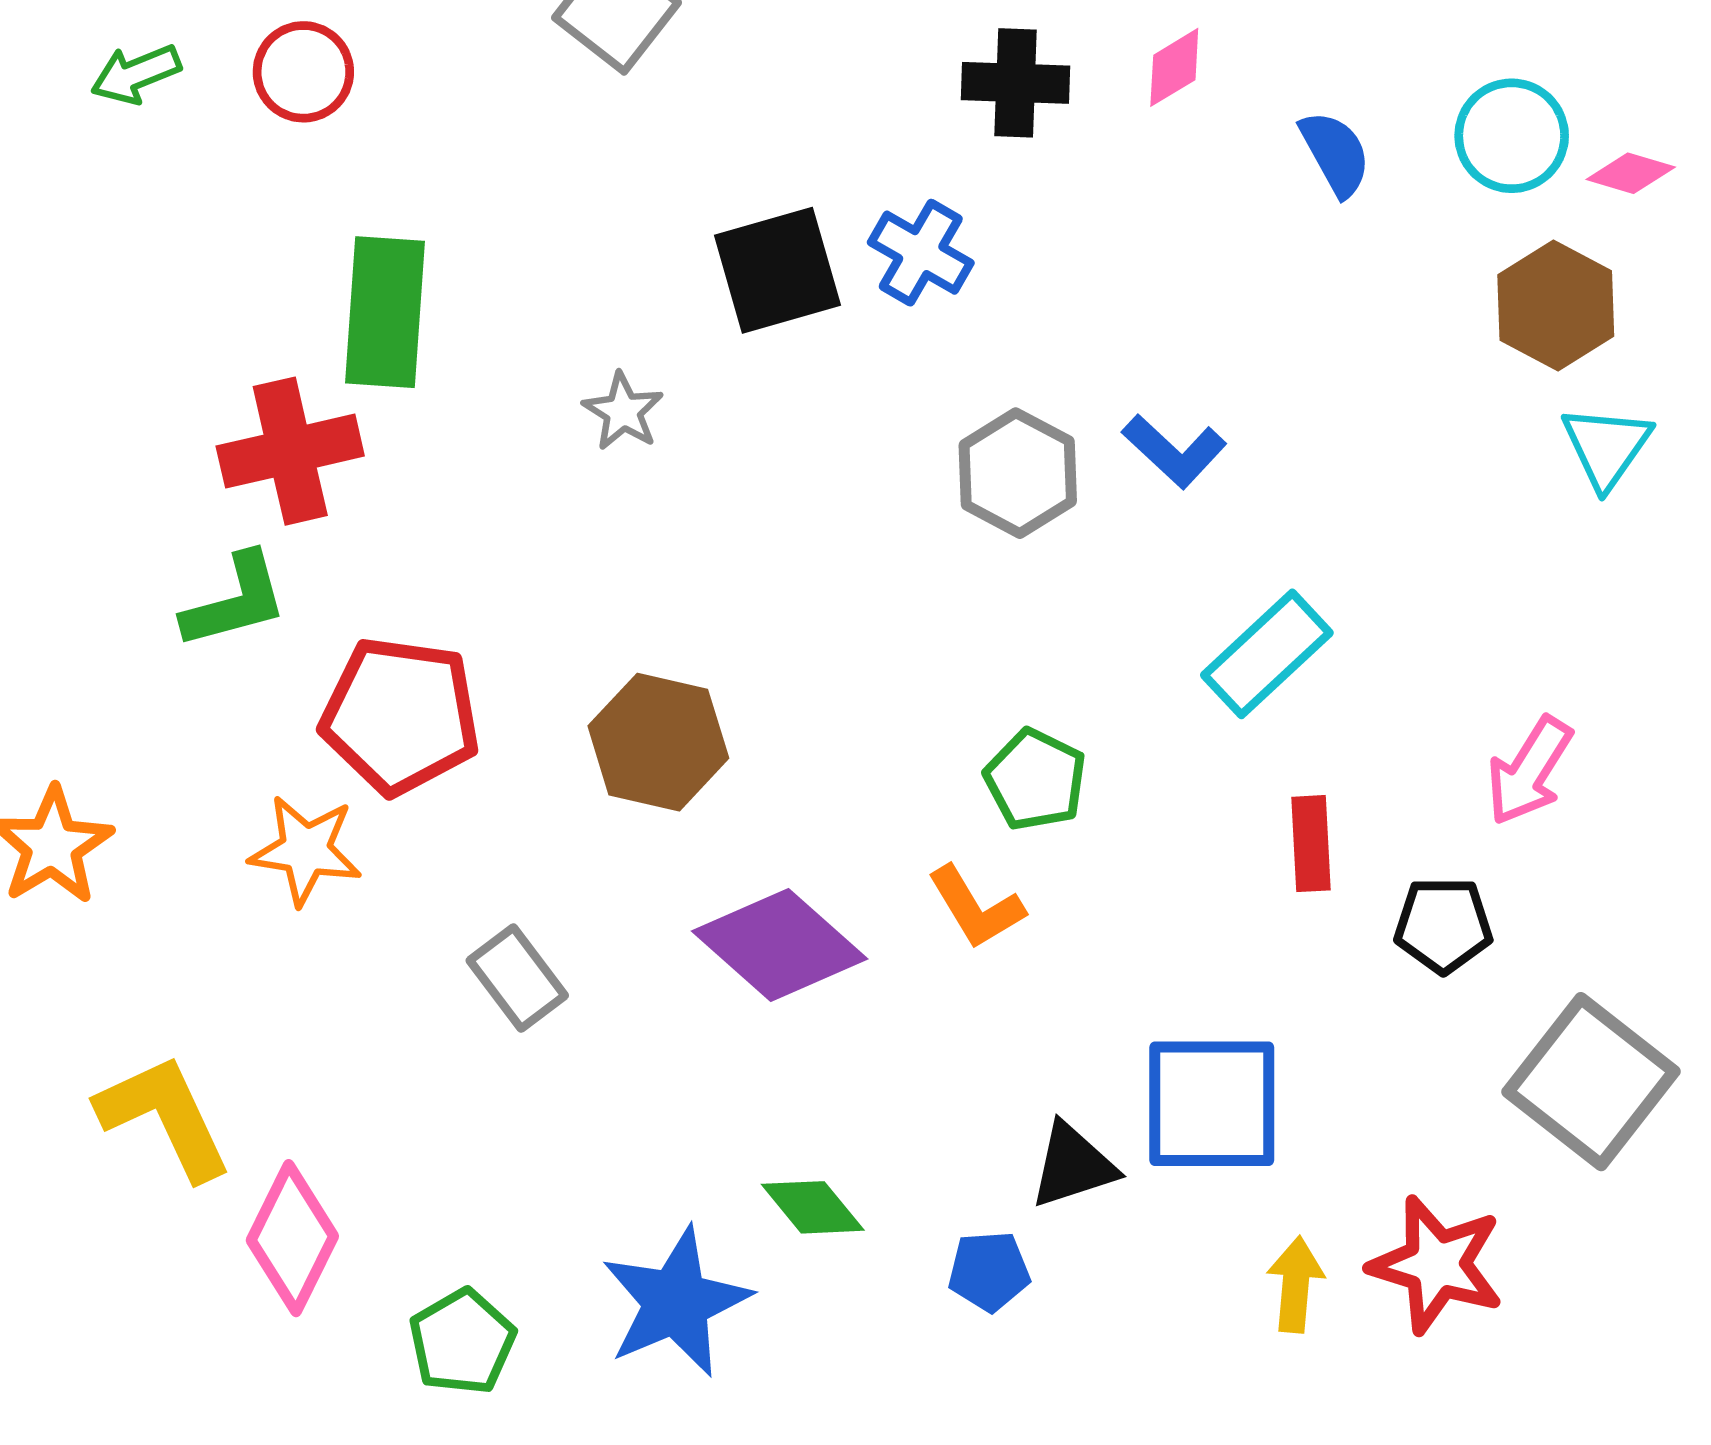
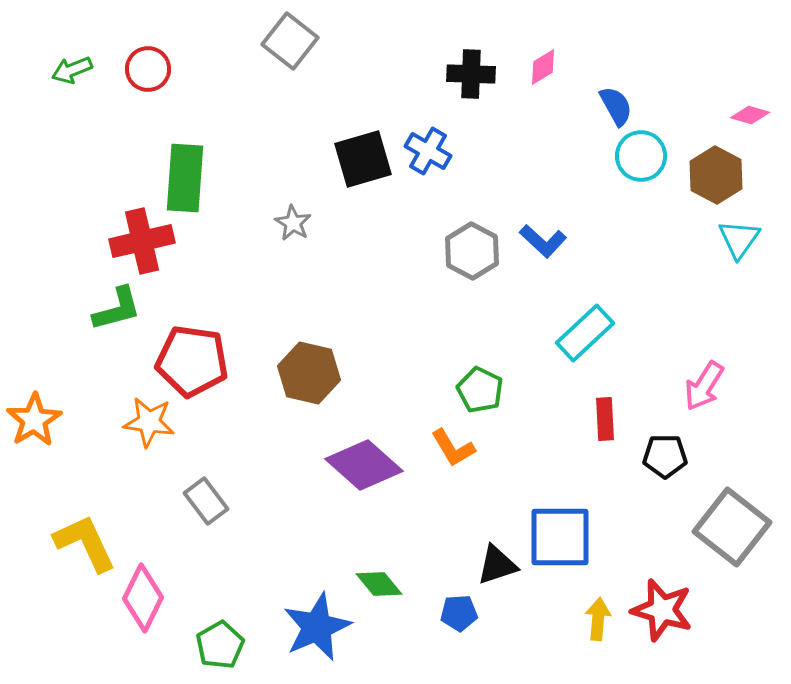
cyan circle: (1512, 136) -> (641, 156), moved
gray rectangle: (517, 978) -> (206, 501), moved

